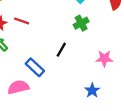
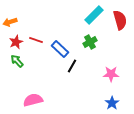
blue rectangle: (35, 67) -> (60, 49), moved
blue star: (92, 90) -> (112, 103), moved

